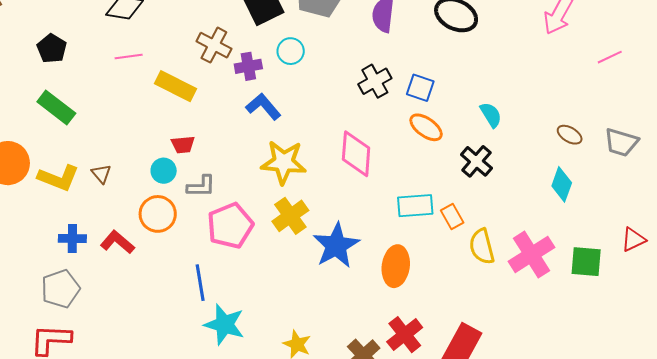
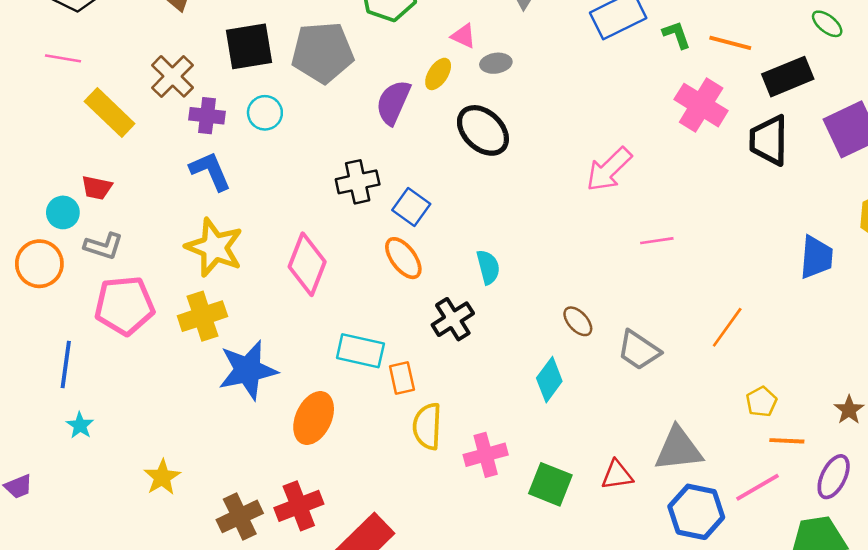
pink cross: (531, 254) -> (486, 455), size x0.7
cyan star: (224, 325) -> (80, 425), size x0.5

